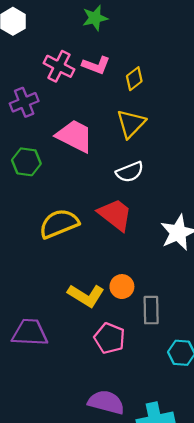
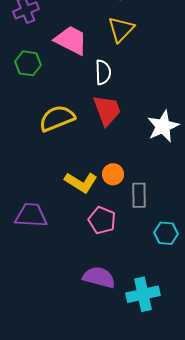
white semicircle: (130, 172) -> (103, 72), moved, turned -70
red trapezoid: (115, 215) -> (107, 110), turned 32

